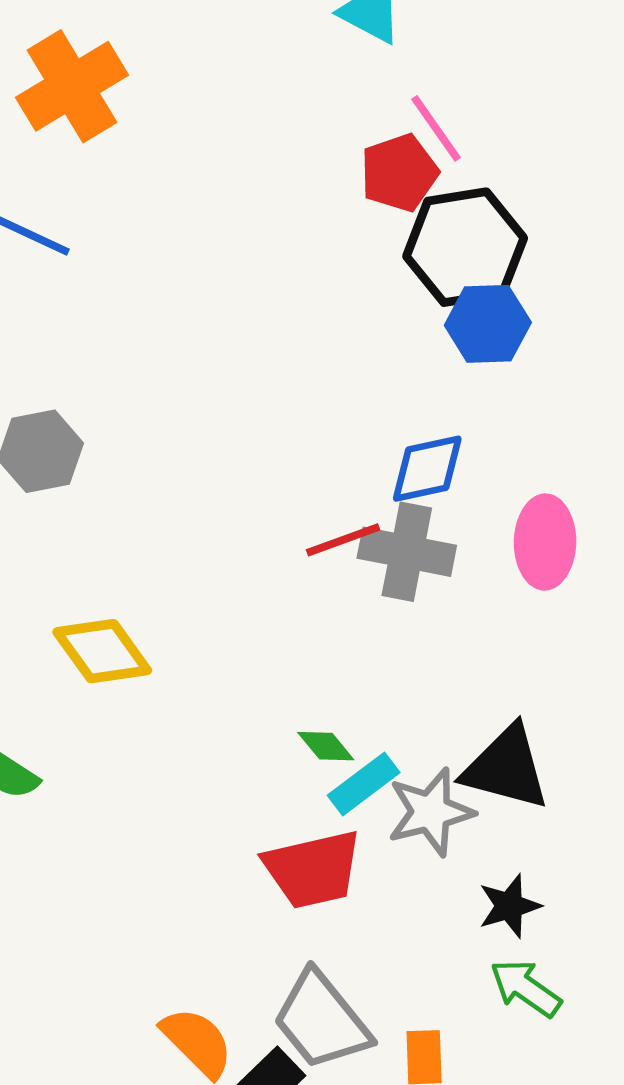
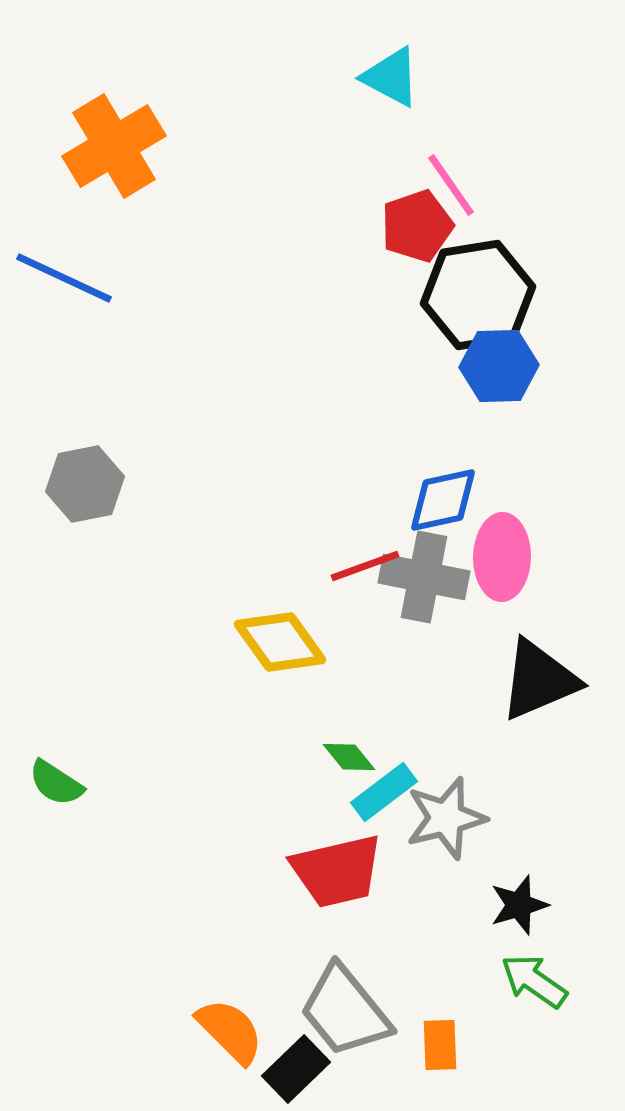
pink ellipse: (545, 542) -> (502, 557), moved
yellow diamond: (102, 651) -> (280, 642), moved
black triangle: (506, 768) -> (539, 680), moved, turned -38

